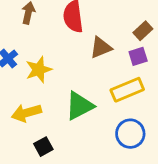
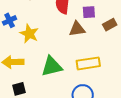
purple square: (138, 56) -> (89, 12), moved
yellow star: (39, 70) -> (29, 34), turned 30

